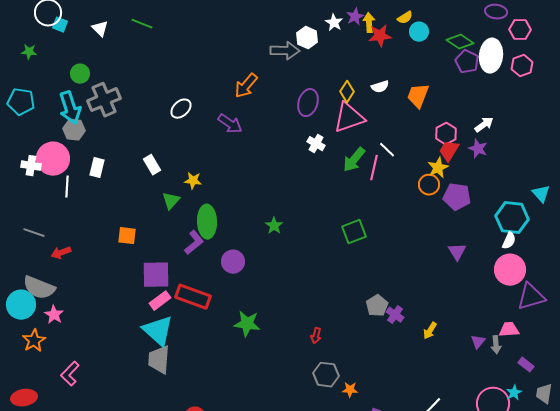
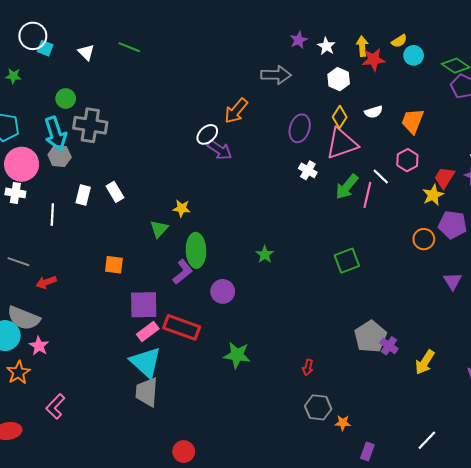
purple star: (355, 17) -> (299, 40), moved
white hexagon: (307, 38) -> (339, 79), moved
gray cross: (104, 100) -> (90, 125), turned 32
white ellipse: (181, 109) -> (207, 134), moved
pink hexagon: (446, 134) -> (407, 160), moved
pink circle: (53, 159) -> (22, 164), moved
white rectangle: (152, 165) -> (115, 192), moved
orange circle: (429, 185) -> (424, 239), moved
gray pentagon: (377, 306) -> (370, 337), size x1.4
yellow arrow: (430, 331) -> (425, 362), size x1.4

